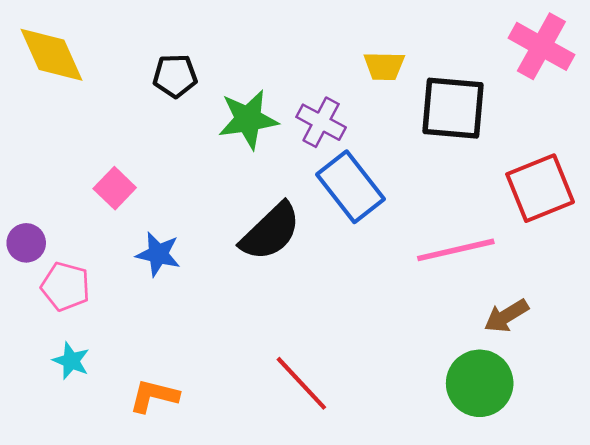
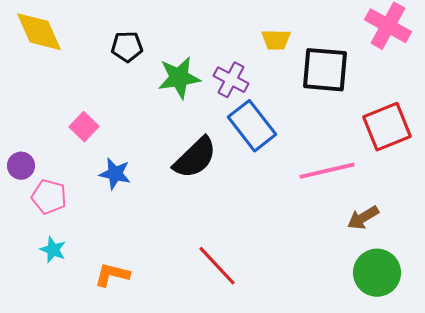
green circle: (480, 383) -> (377, 273), moved

